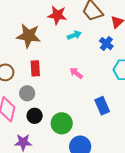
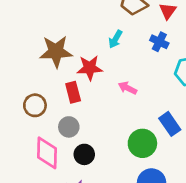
red star: (57, 15) -> (90, 68), moved
cyan arrow: (74, 35) -> (115, 39), turned 152
green circle: (62, 123) -> (142, 143), moved

